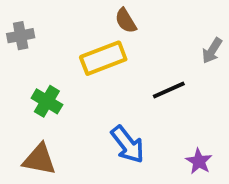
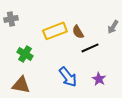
brown semicircle: (126, 21) -> (78, 32), moved
purple star: (199, 161) -> (99, 79), moved

